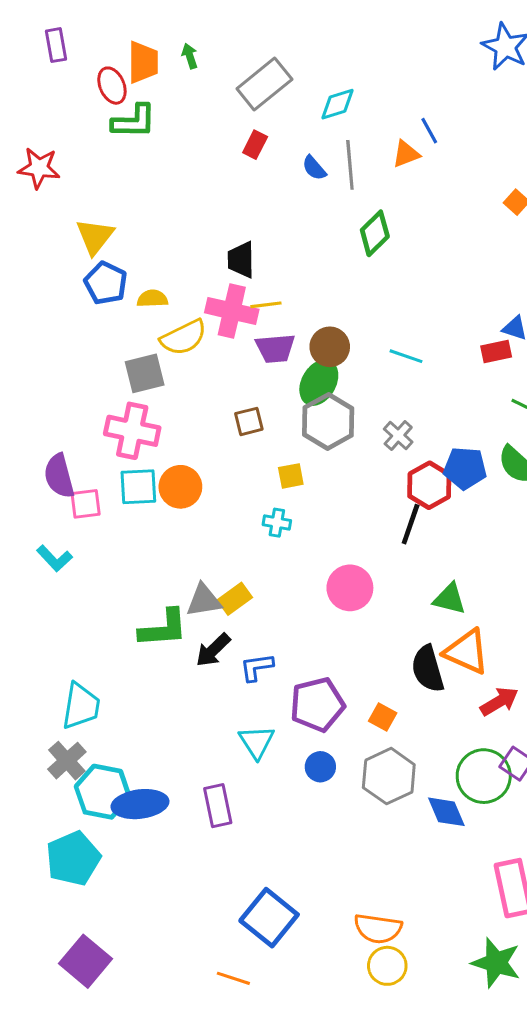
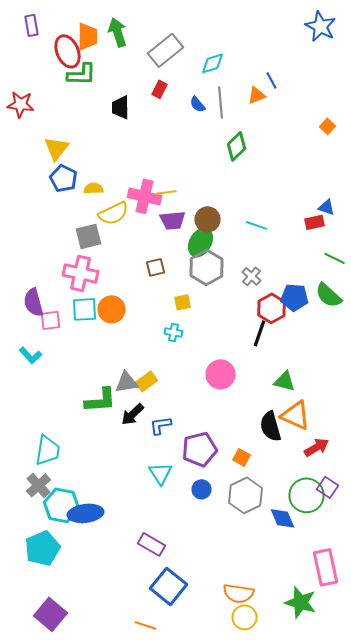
green arrow: (190, 56) -> (118, 32), size x1.8
red ellipse: (112, 86) -> (68, 51), size x1.4
black trapezoid: (241, 260) -> (120, 107), moved
purple rectangle: (218, 806) -> (152, 544), moved, turned -48
green star: (496, 963) -> (300, 602), moved

